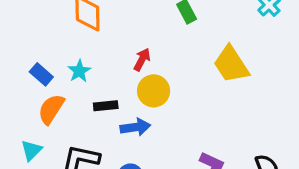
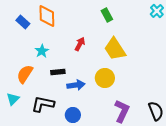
yellow trapezoid: (231, 64) -> (115, 49), moved
blue rectangle: (41, 74) -> (23, 22), moved
yellow circle: (154, 91) -> (105, 78), moved

